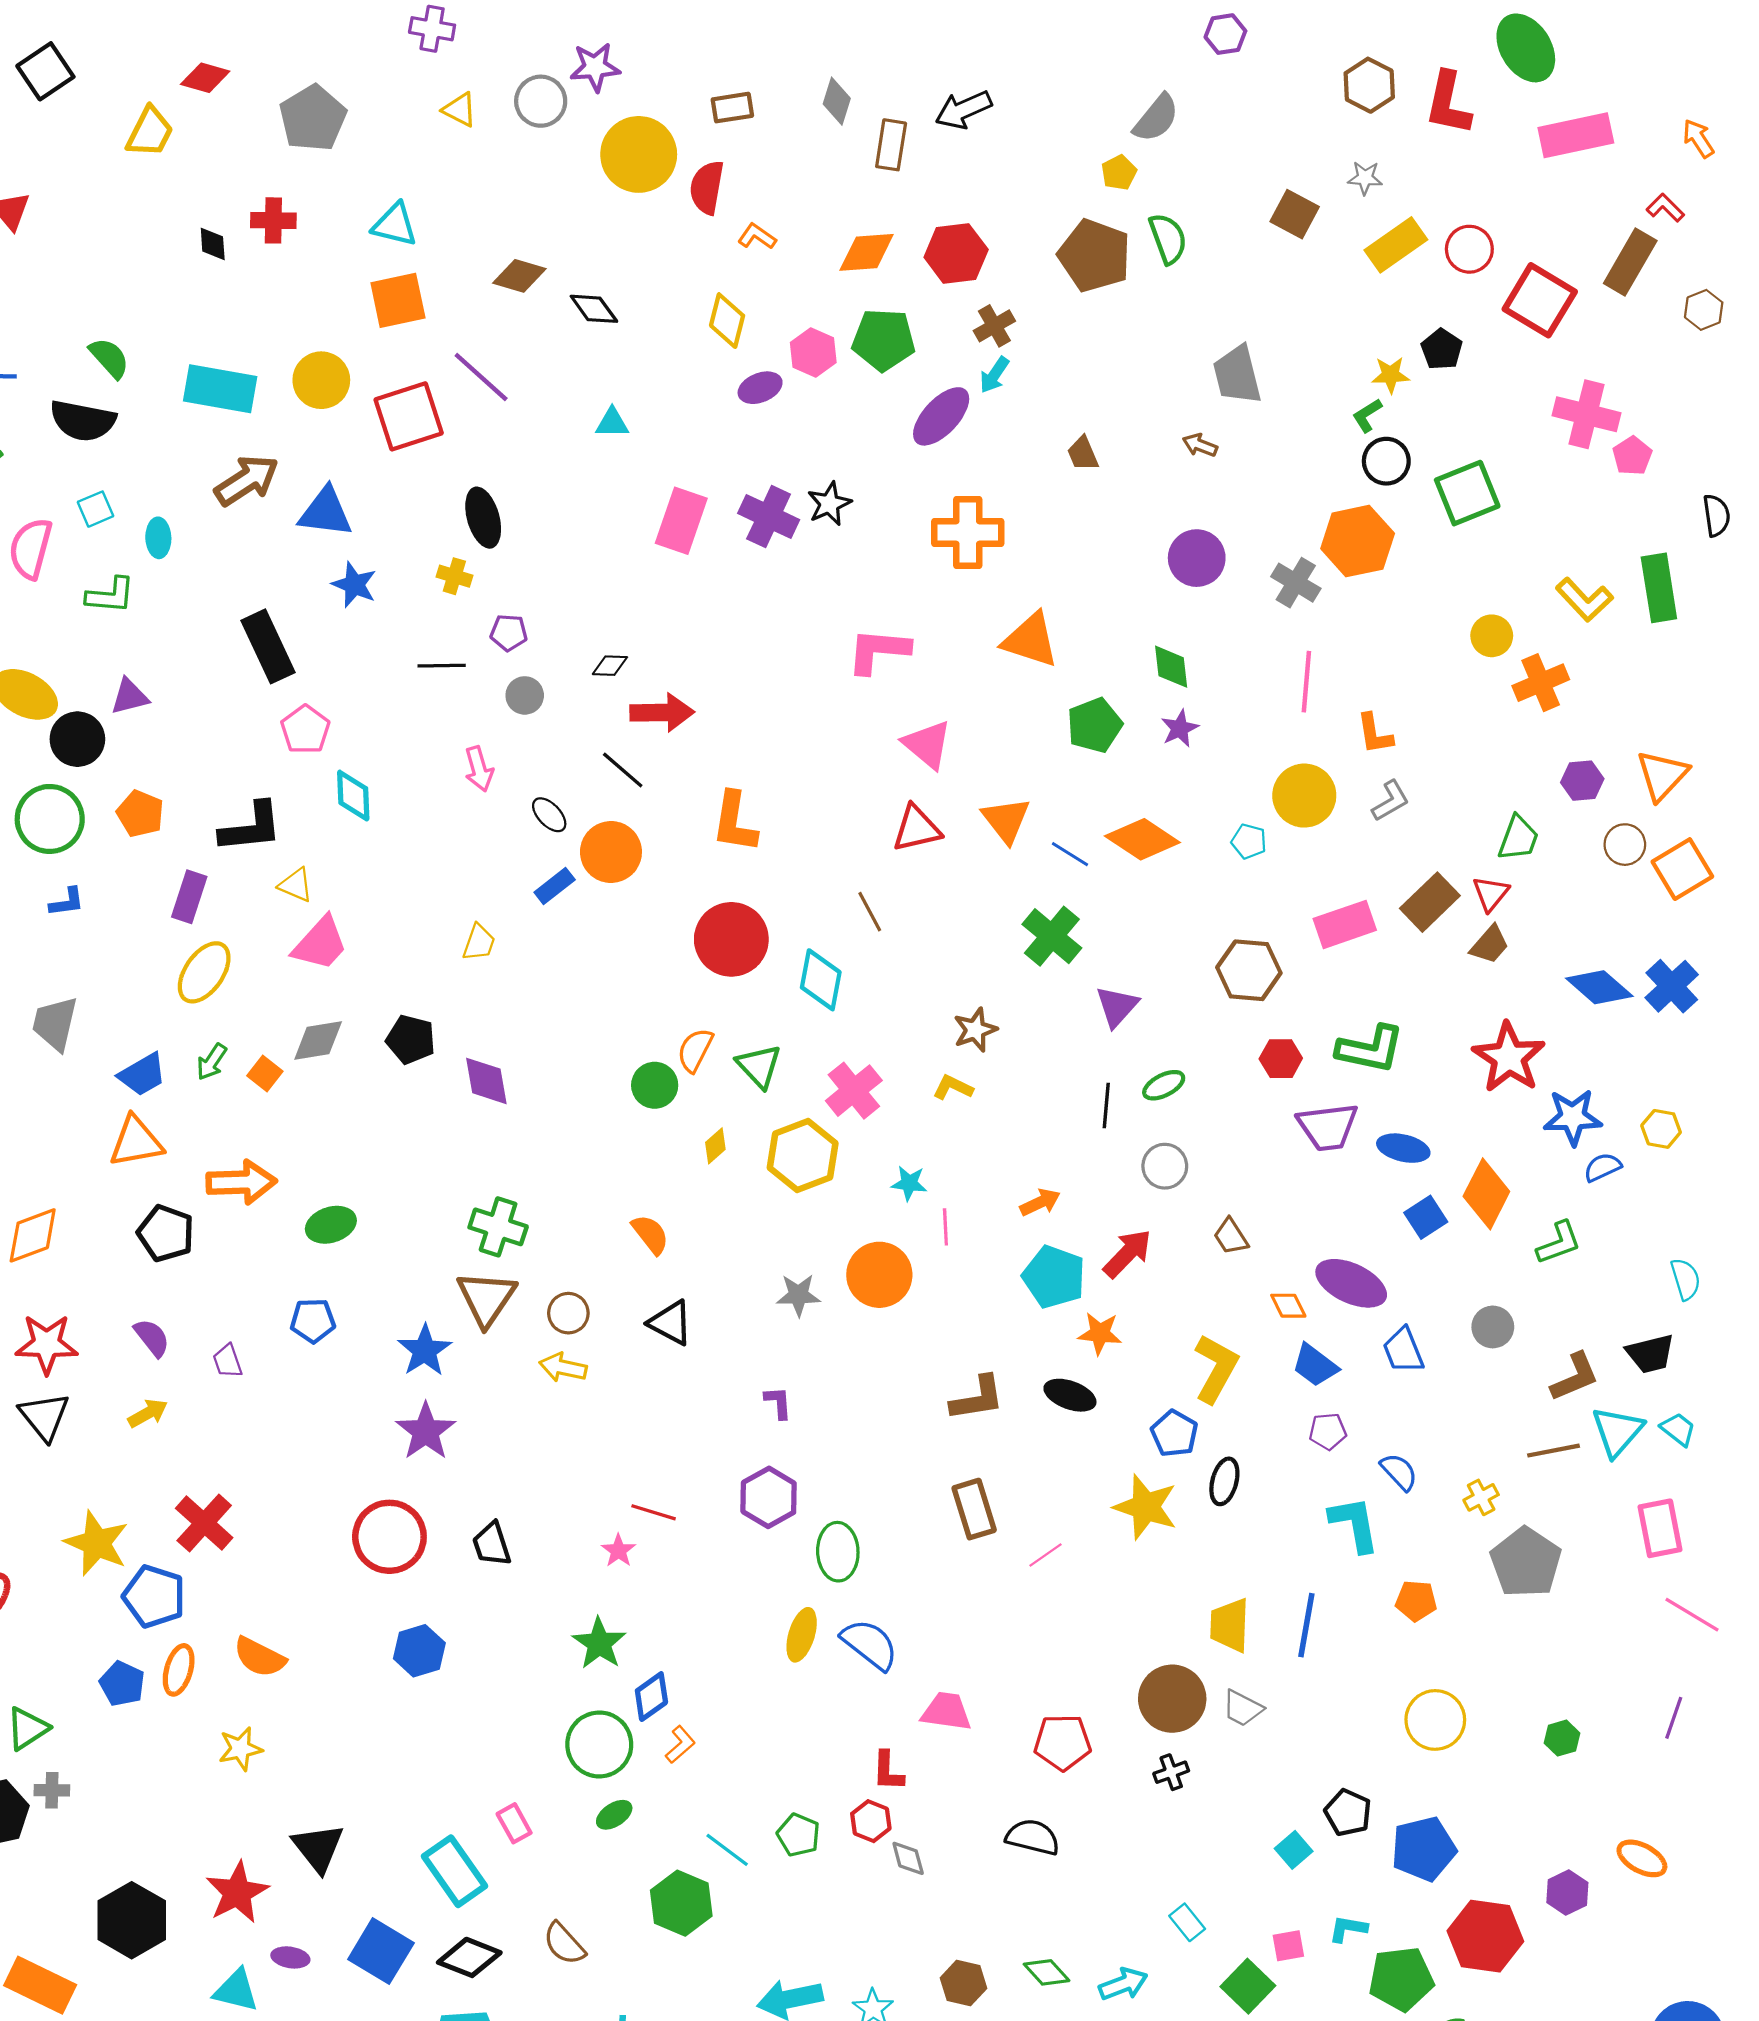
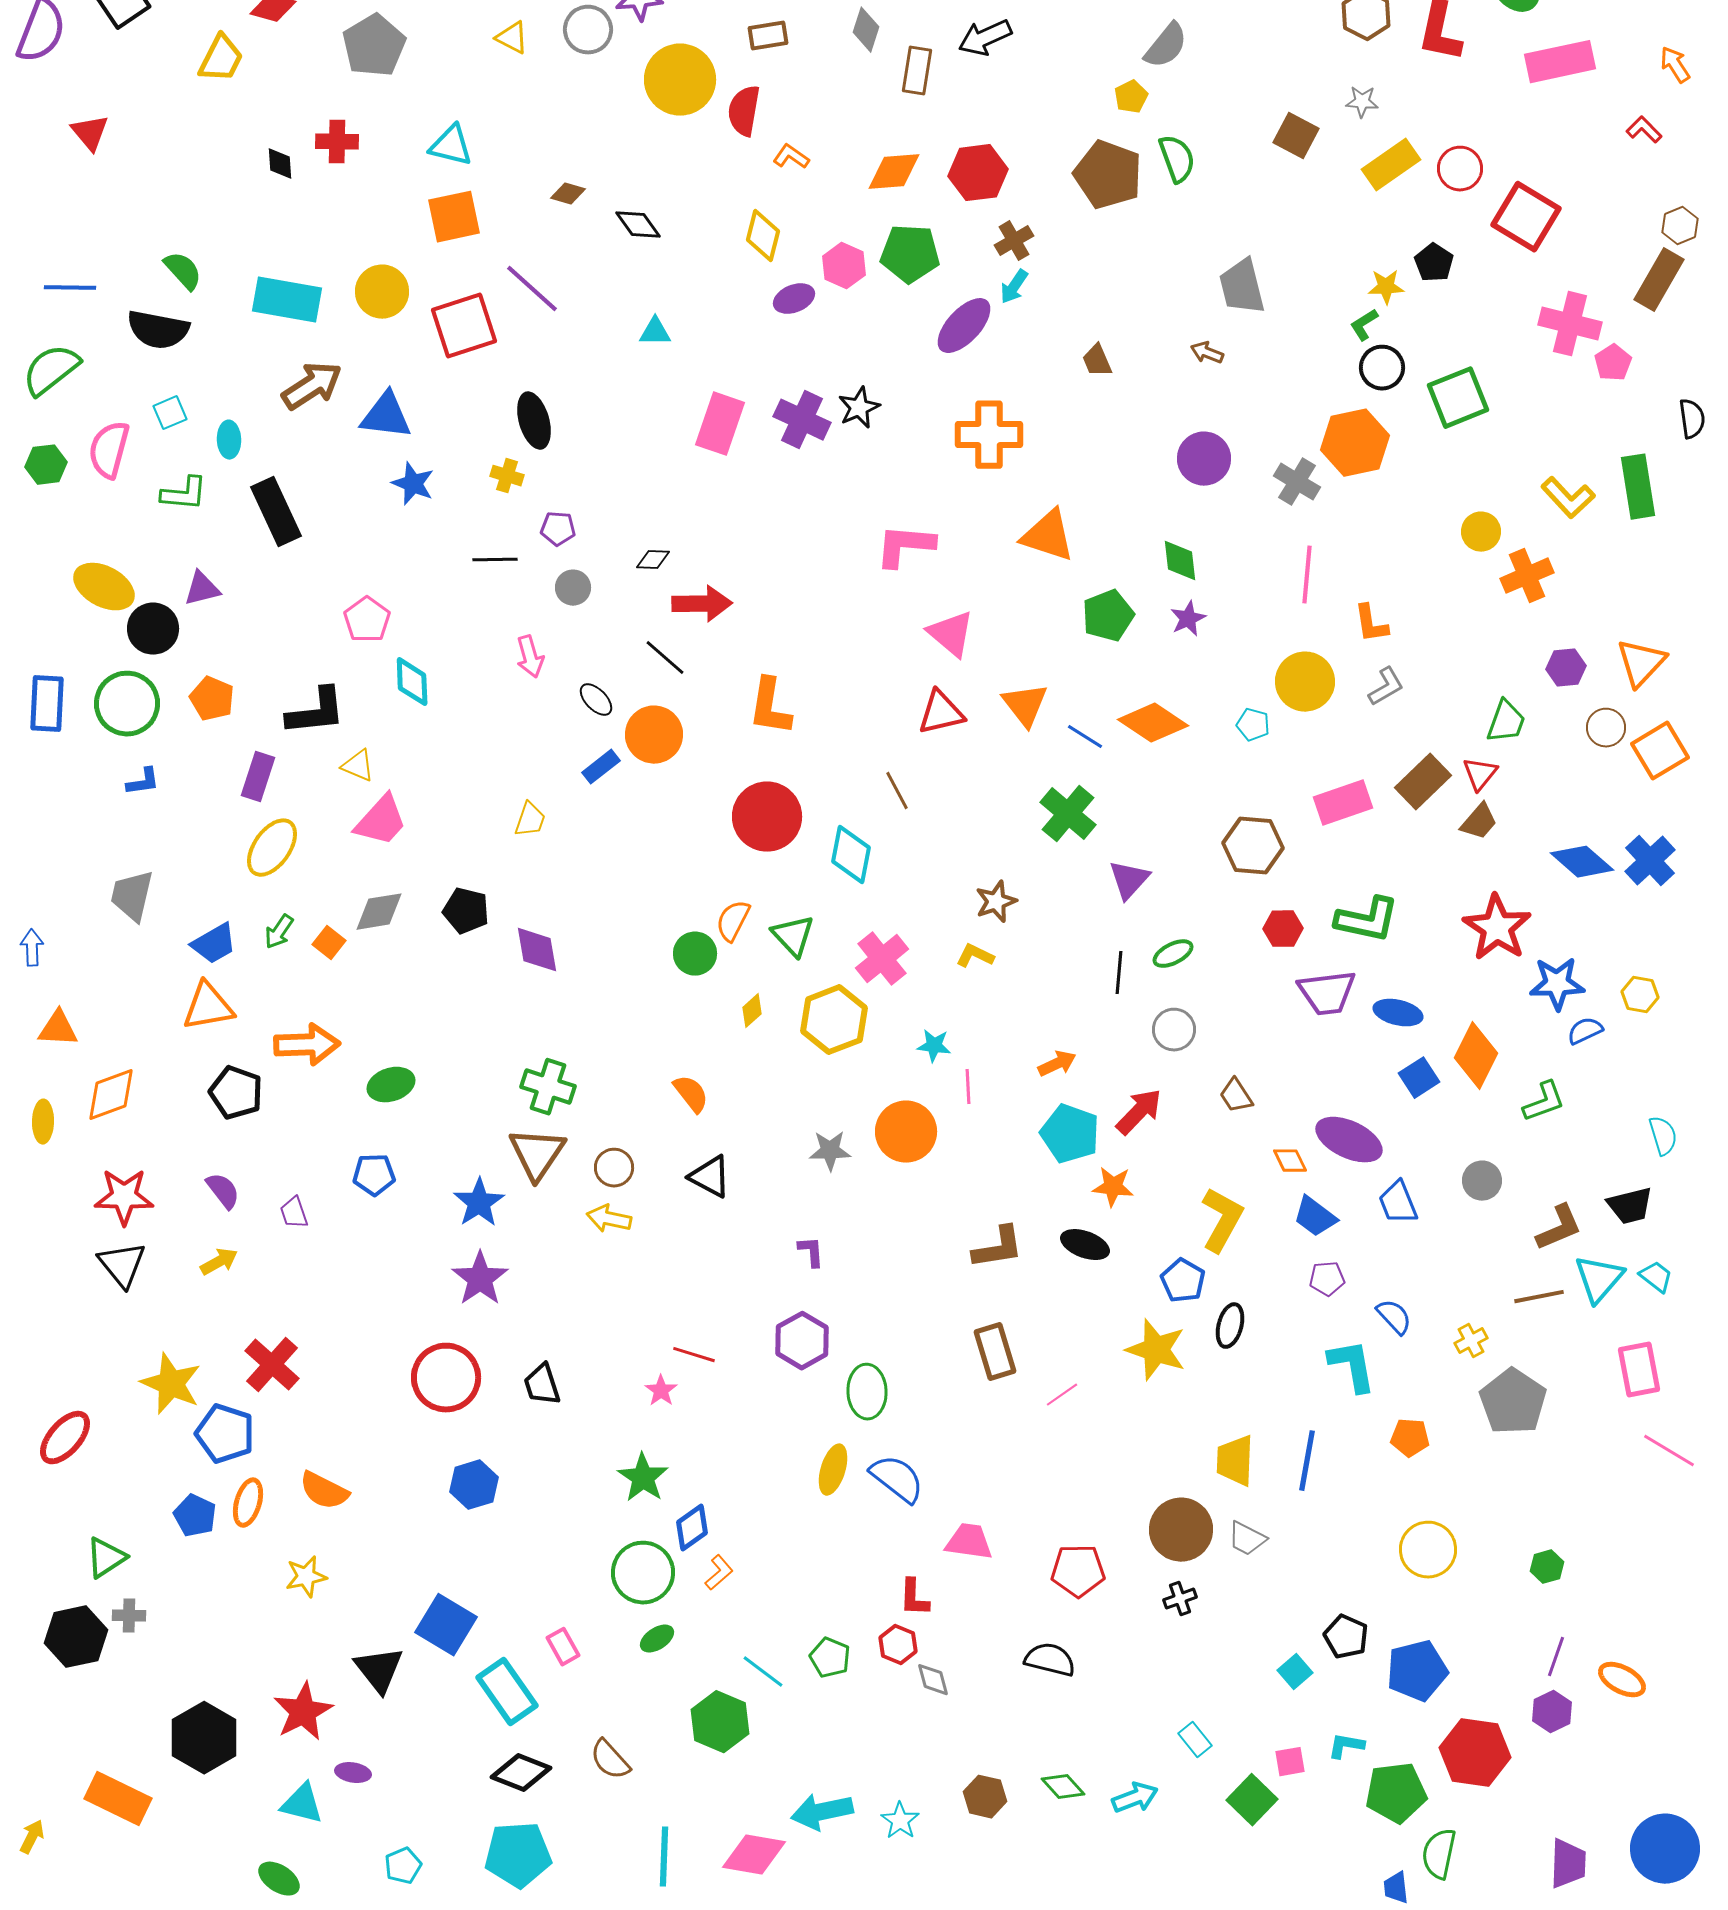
brown rectangle: (1630, 262) -> (1659, 280), moved
brown diamond: (519, 276) -> (568, 194), size x0.7
black rectangle: (268, 646) -> (276, 512), moved
purple line: (1674, 1718) -> (1556, 1657), moved
blue square: (381, 1951) -> (446, 1625), moved

